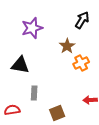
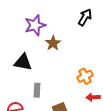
brown star: (67, 46) -> (53, 43), moved
orange cross: (81, 63) -> (85, 76), moved

